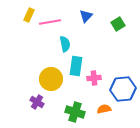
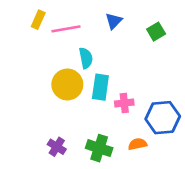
yellow circle: (51, 79) -> (67, 84), moved
purple cross: (37, 102) -> (57, 147), moved

